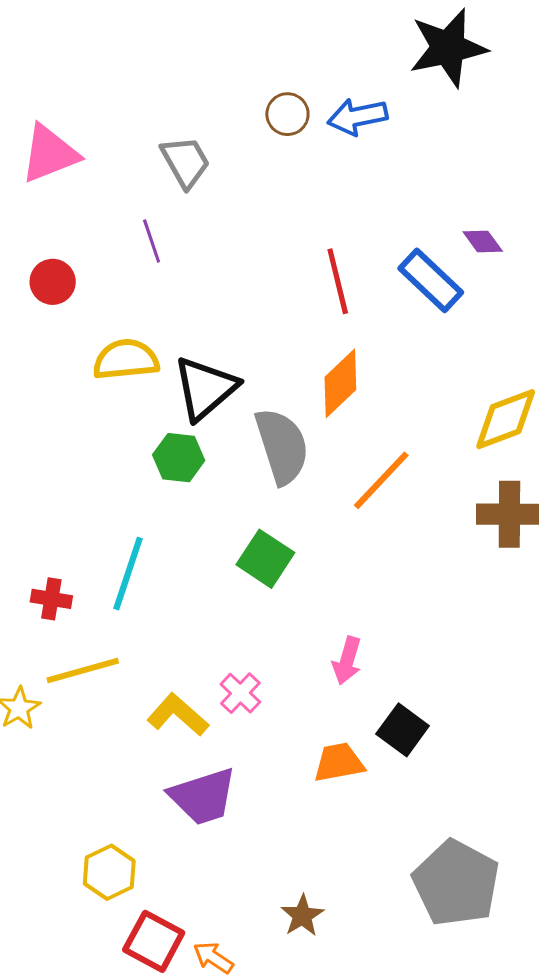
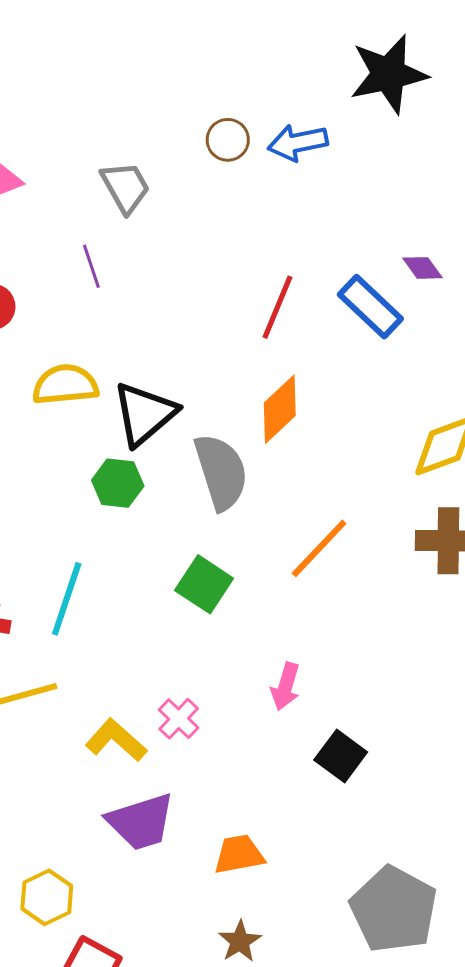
red line: (338, 281) -> (277, 307), turned 36
orange line: (381, 480) -> (319, 548), moved
orange trapezoid: (339, 762) -> (239, 854), moved

